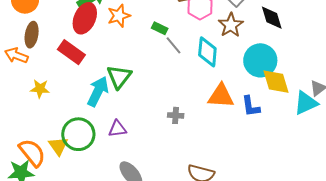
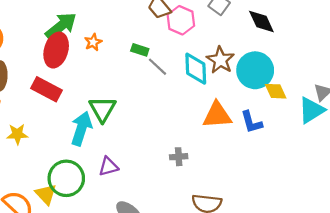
orange star: (119, 16) -> (93, 42), size x0.7
brown star: (231, 25) -> (220, 60), moved
yellow diamond: (276, 82) -> (276, 91), size x0.7
gray cross: (176, 115) -> (179, 157), moved

